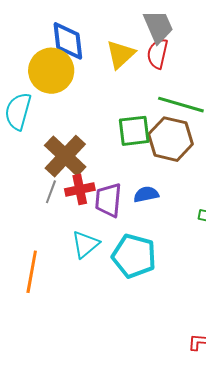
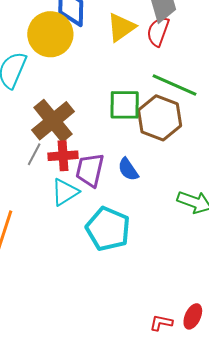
blue semicircle: (146, 194) -> (128, 169), turned -120
cyan triangle: (85, 244) -> (65, 192), moved

